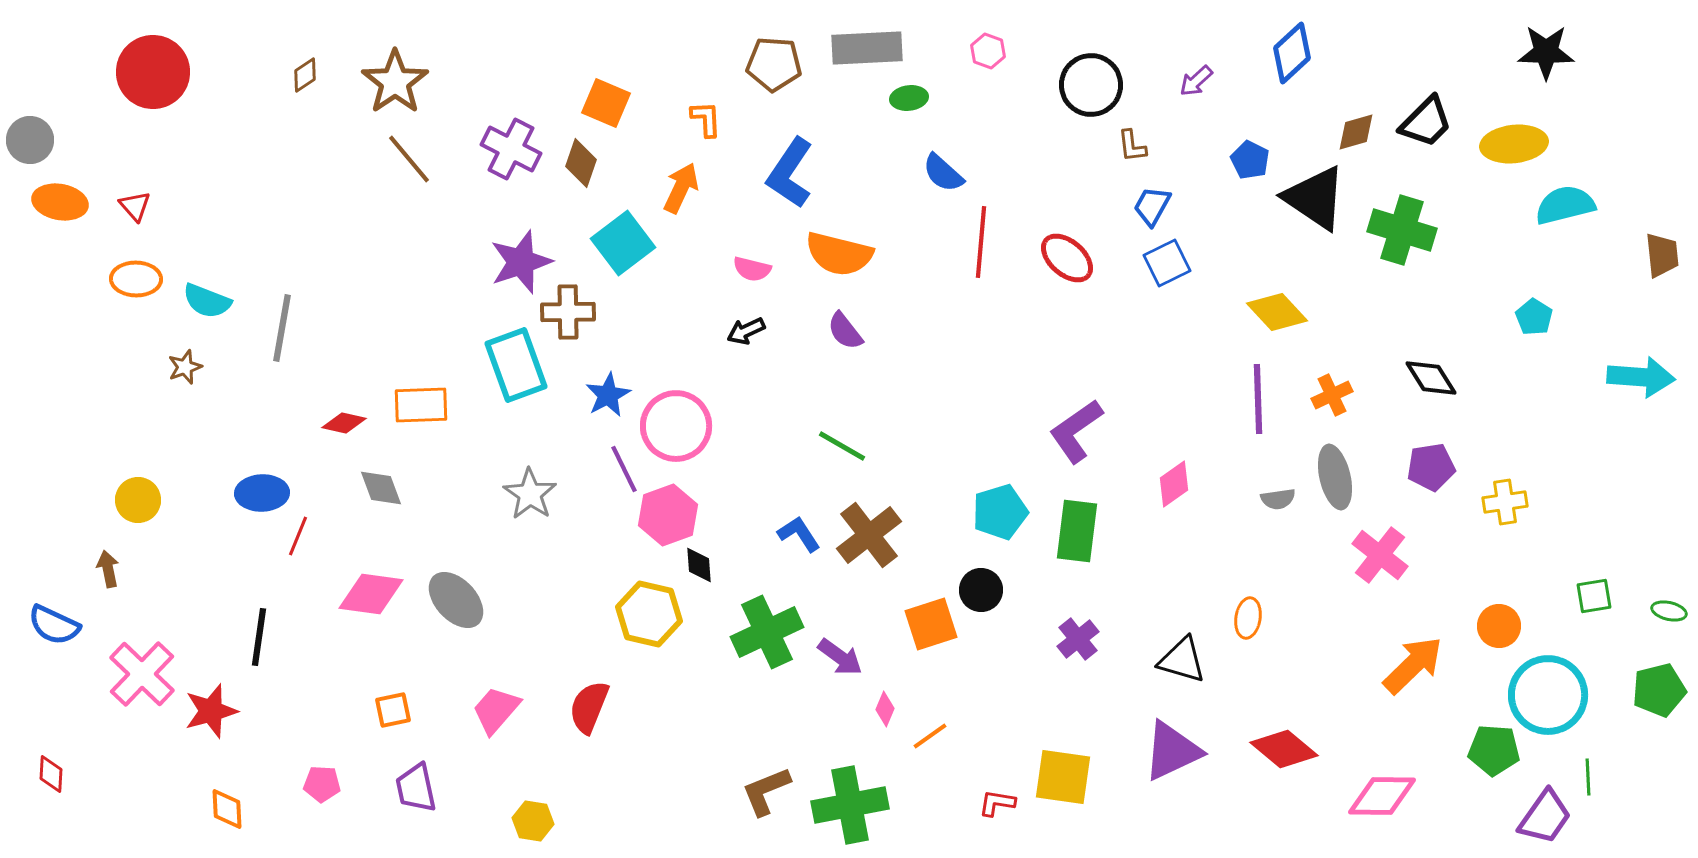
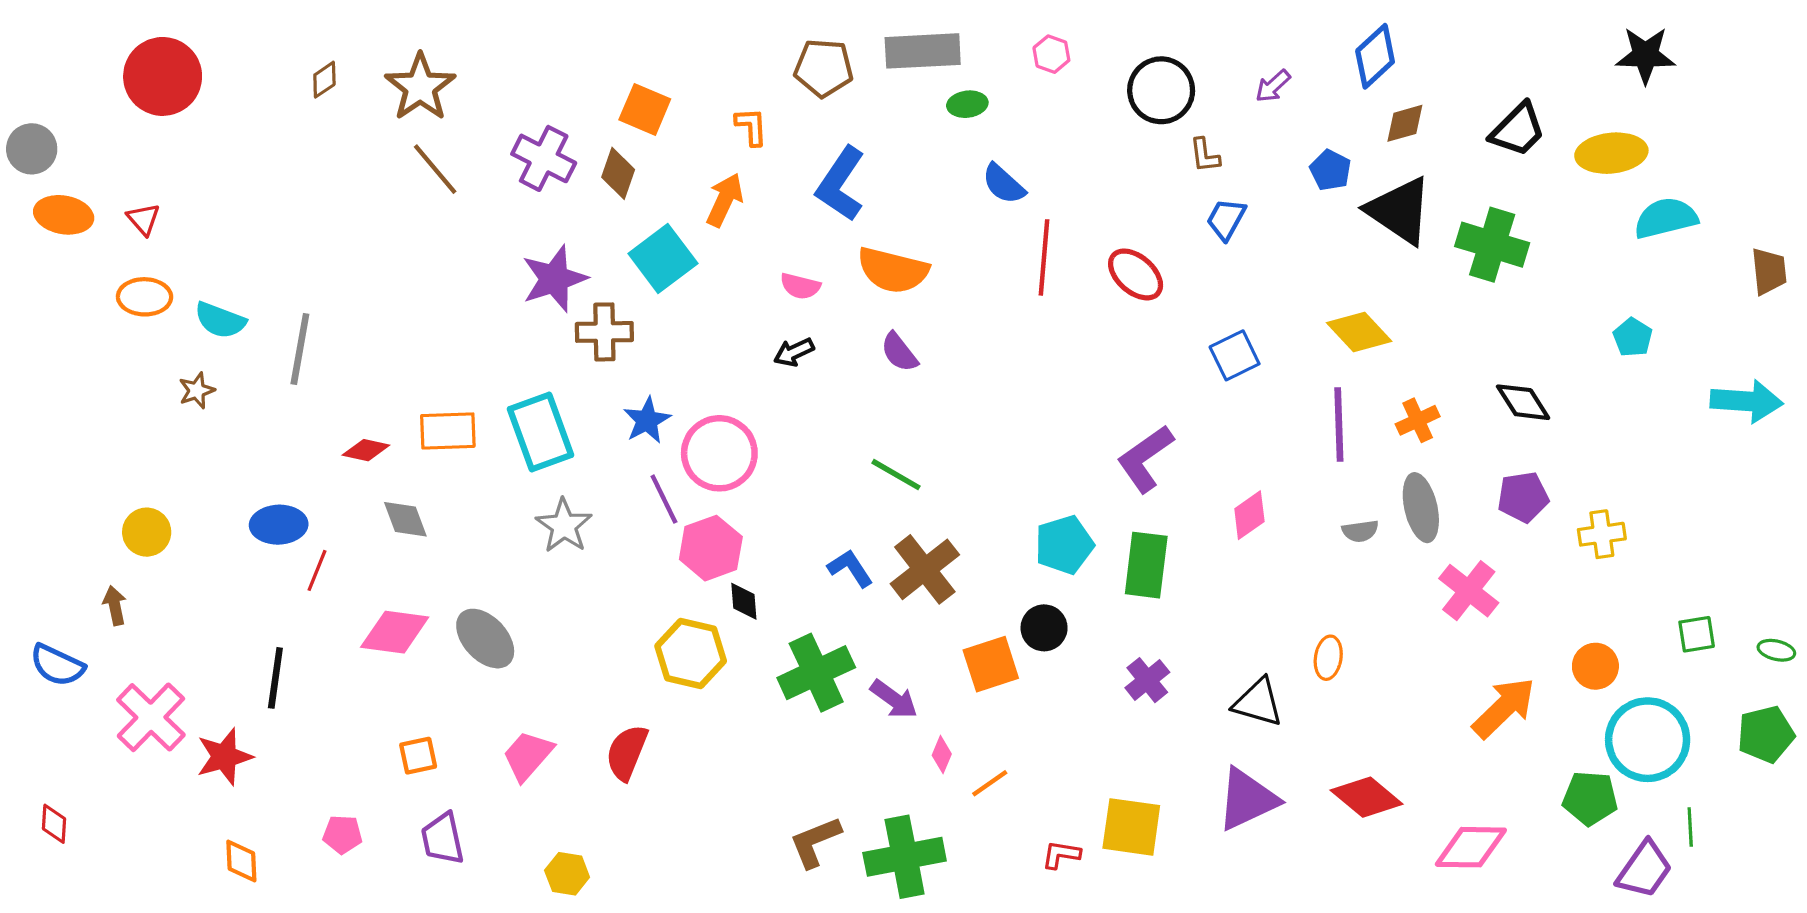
brown diamond: (1356, 132) -> (1405, 123), moved
blue square: (1167, 263) -> (1235, 355), moved
cyan rectangle: (516, 365) -> (541, 432), moved

